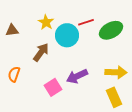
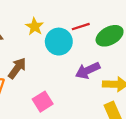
brown arrow: (41, 52) -> (17, 68), moved
purple arrow: (77, 76) -> (88, 70), moved

